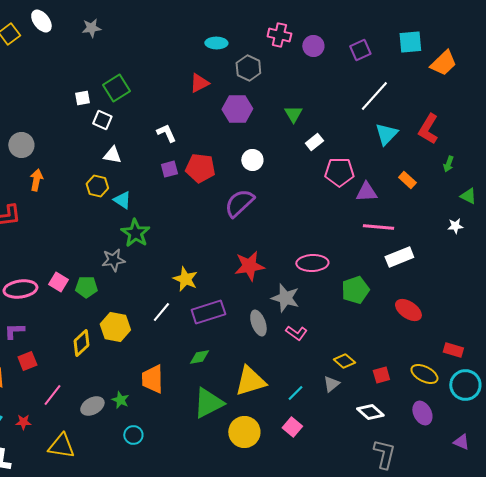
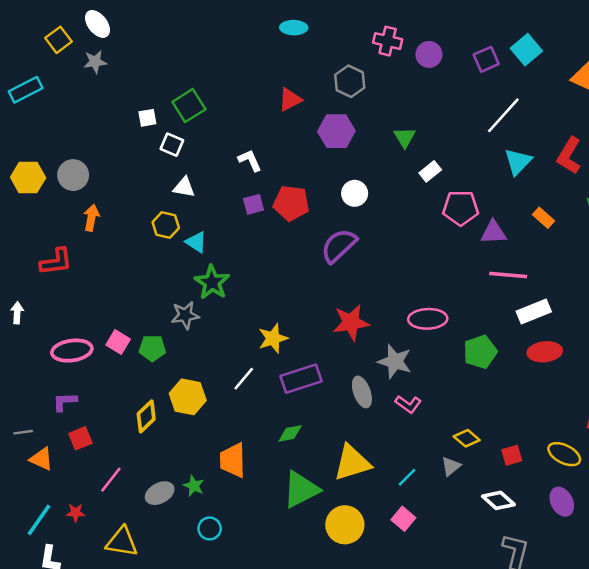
gray star: (91, 28) -> (95, 62), moved
cyan square: (410, 42) -> (526, 50), moved, turned -35
cyan ellipse: (216, 43) -> (294, 28), moved
yellow star: (185, 279) -> (273, 338), turned 30
red ellipse: (408, 310) -> (545, 352), moved, turned -40

